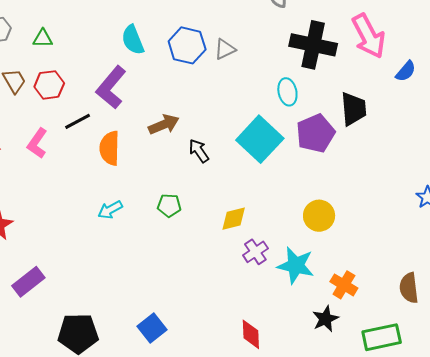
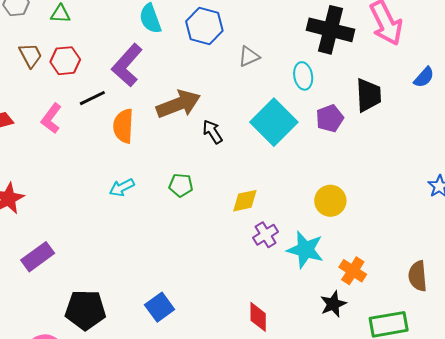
gray triangle: (225, 49) -> (249, 56), moved
blue semicircle: (406, 71) -> (424, 77), moved
brown arrow: (164, 124) -> (178, 104), size x1.4
purple pentagon: (316, 133) -> (330, 118), size x0.7

